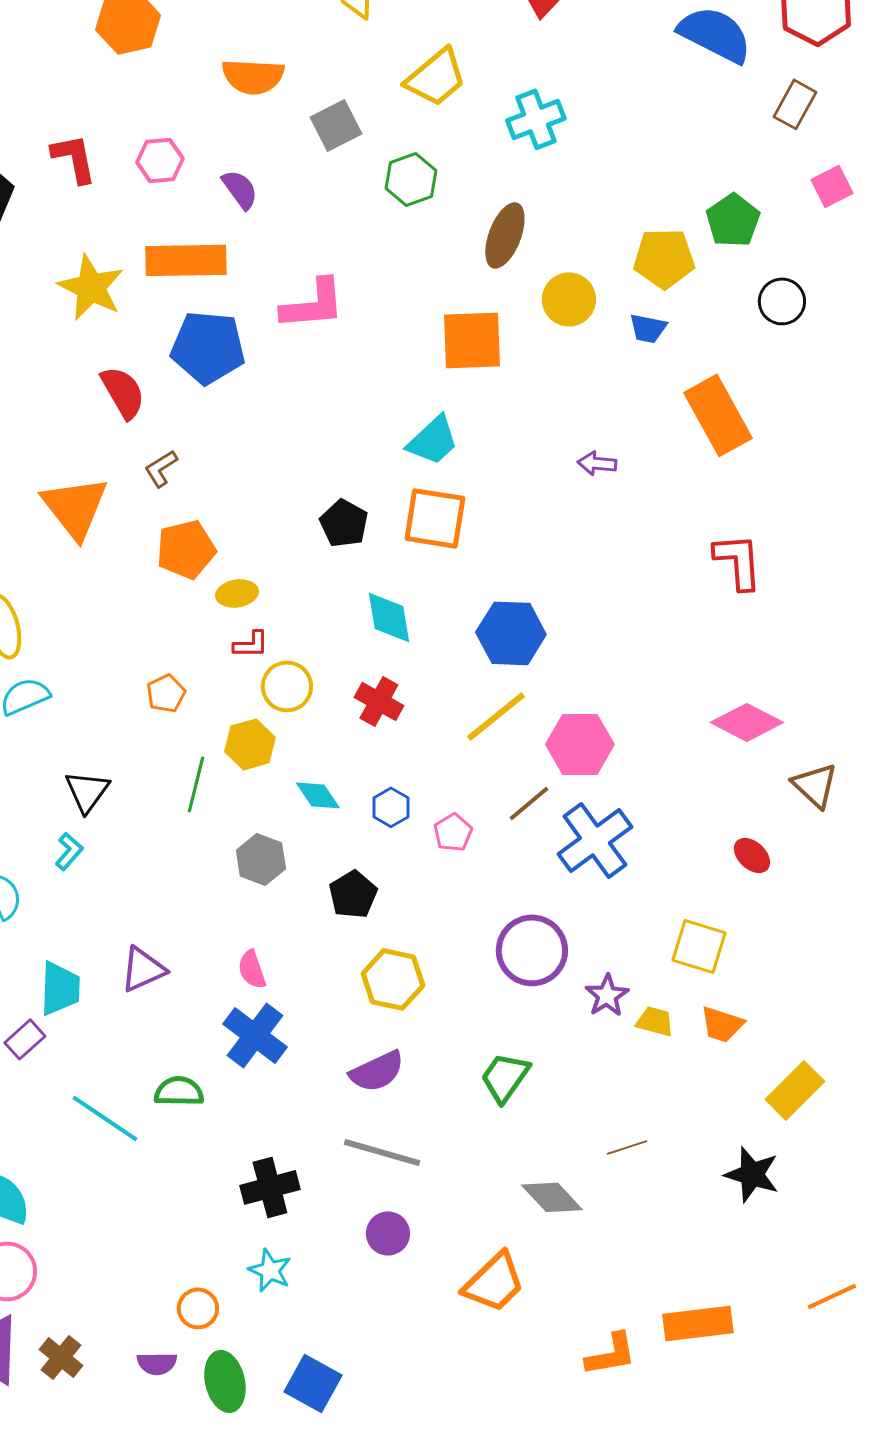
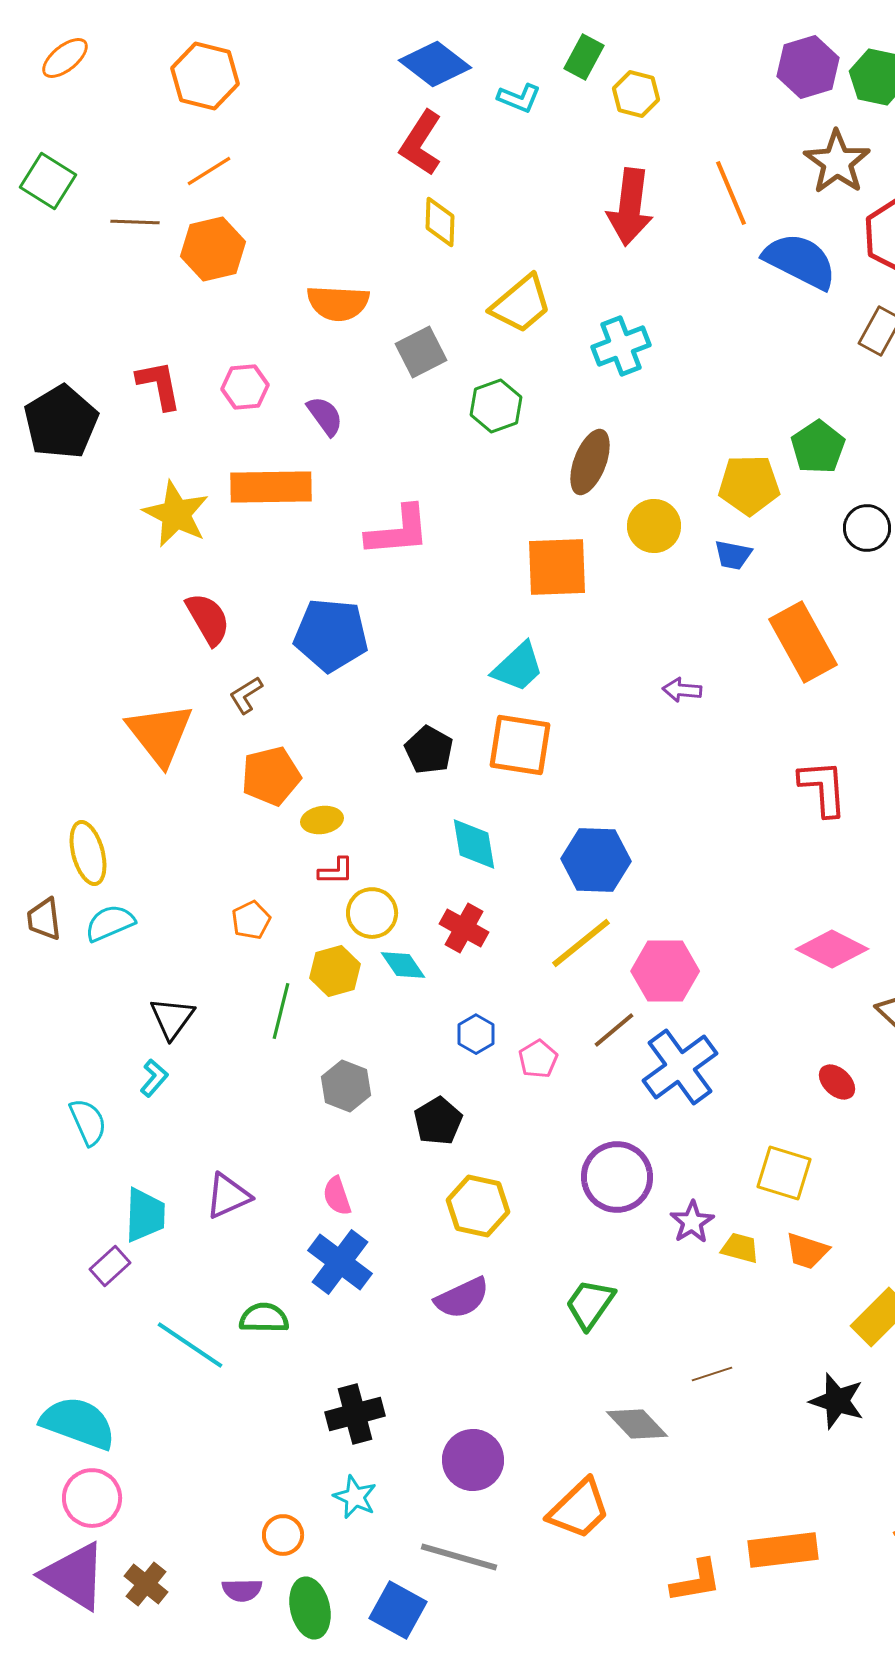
blue pentagon: (208, 347) -> (331, 635), moved
cyan diamond: (318, 795) -> (403, 965), moved
gray line: (382, 1152) -> (459, 1557), moved
purple circle: (388, 1233) -> (473, 1460), size x1.4

